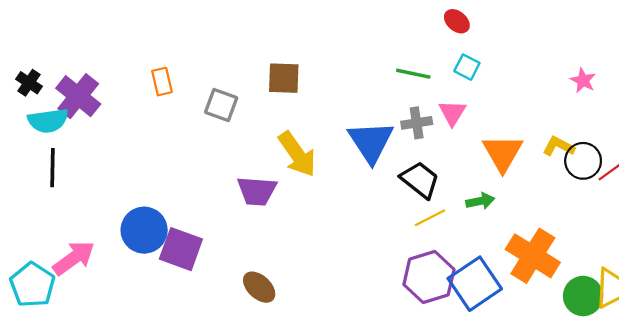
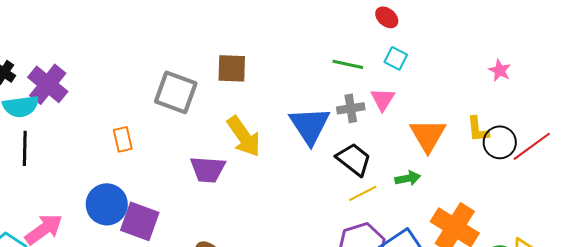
orange rectangle: (162, 82) -> (123, 139), moved
gray square: (221, 105) -> (176, 92), size x1.4
yellow L-shape: (559, 146) -> (478, 129), turned -124

